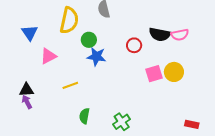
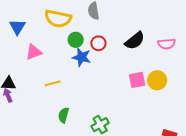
yellow semicircle: (69, 20) -> (58, 19), turned 84
black semicircle: (160, 34) -> (135, 41), moved, turned -55
red circle: (134, 45) -> (98, 43), moved

